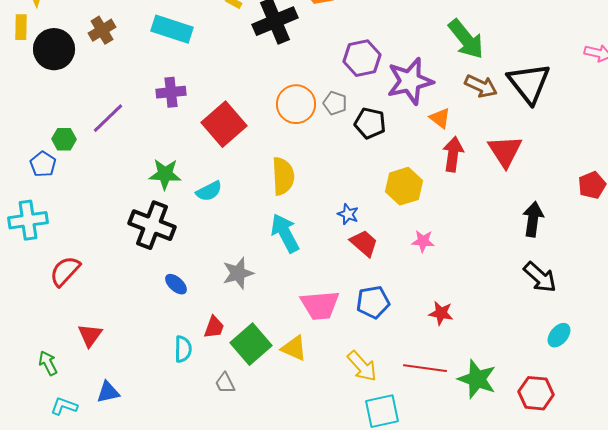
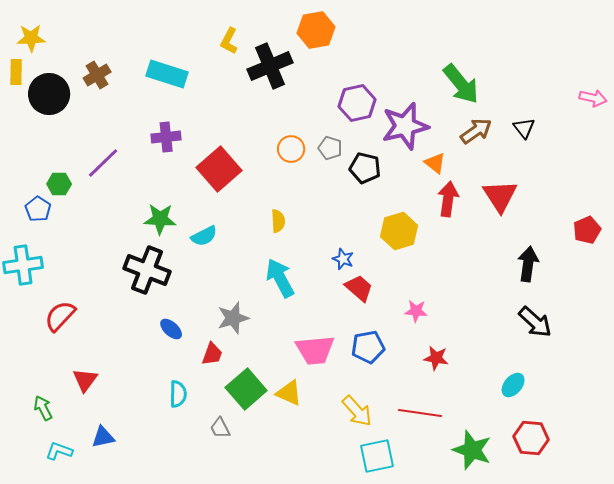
black triangle: (529, 83) -> (524, 128), size x0.5
brown arrow: (481, 86) -> (476, 131), turned -60
orange circle: (296, 104) -> (291, 149), size x0.7
yellow semicircle: (283, 176) -> (278, 221), size x0.6
pink star: (423, 241) -> (416, 311), moved
red trapezoid: (214, 327) -> (212, 354), moved
cyan ellipse: (559, 335) -> (513, 385), moved
green star: (477, 379) -> (472, 450), moved

